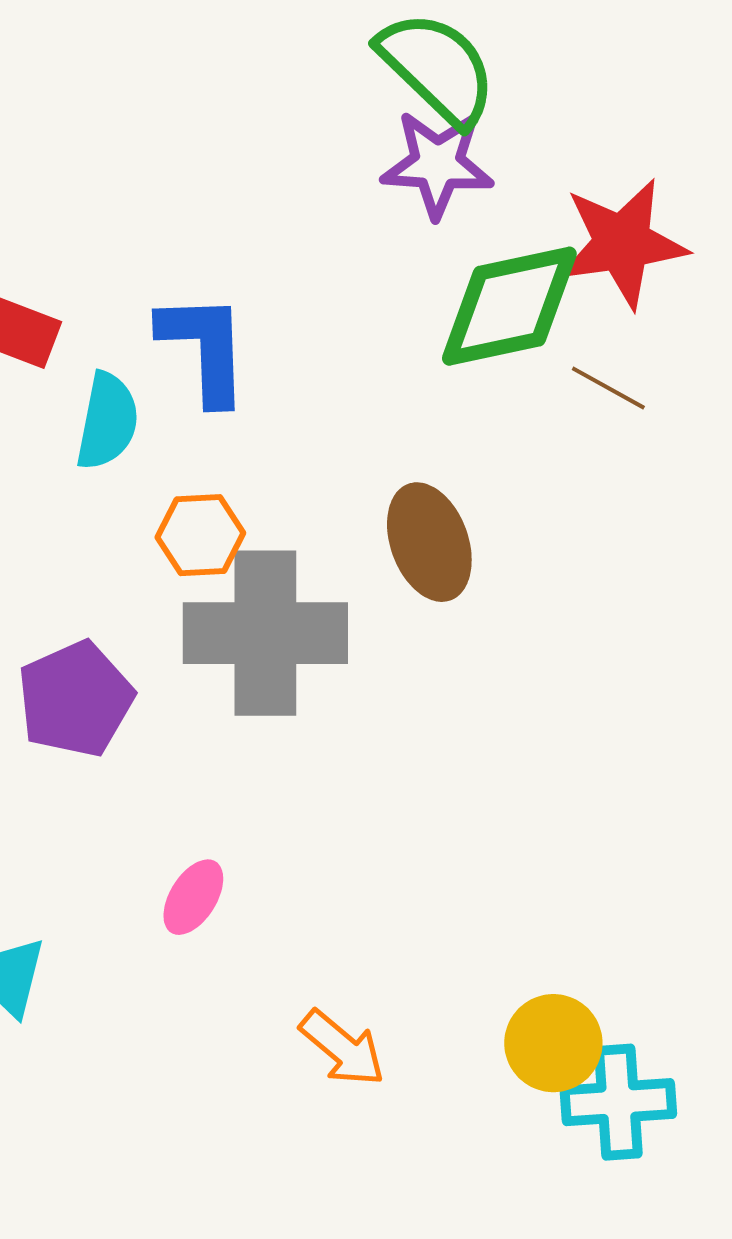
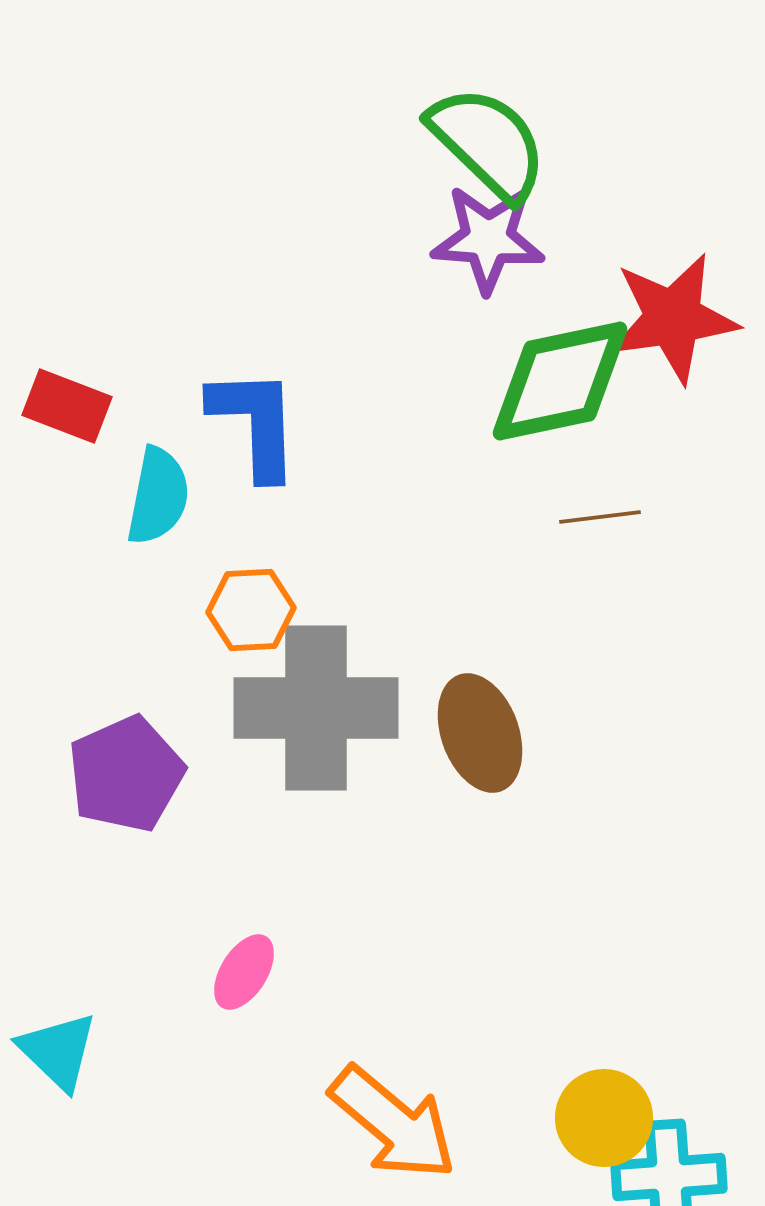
brown line: (608, 388) -> (600, 517), moved, turned -36
brown ellipse: (429, 542) -> (480, 733), moved
orange arrow: (342, 1048) -> (393, 1123), size x1.5

